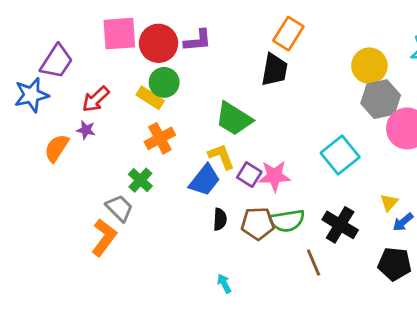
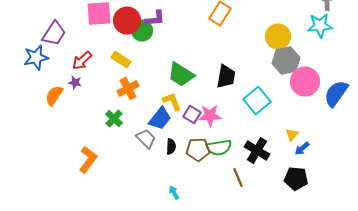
black trapezoid: (274, 70) -> (226, 77), moved
green circle: (164, 82) -> (142, 31), moved
gray trapezoid: (119, 208) -> (146, 139), moved

